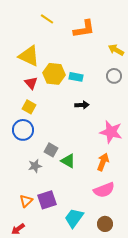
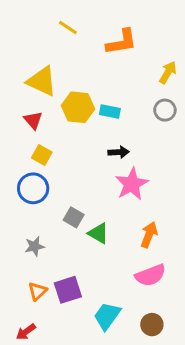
yellow arrow: (116, 50) -> (168, 72), turned 91
red triangle: (31, 83) -> (33, 120), moved
pink star: (111, 132) -> (132, 184), moved, turned 30
gray star: (35, 166) -> (35, 246), moved

